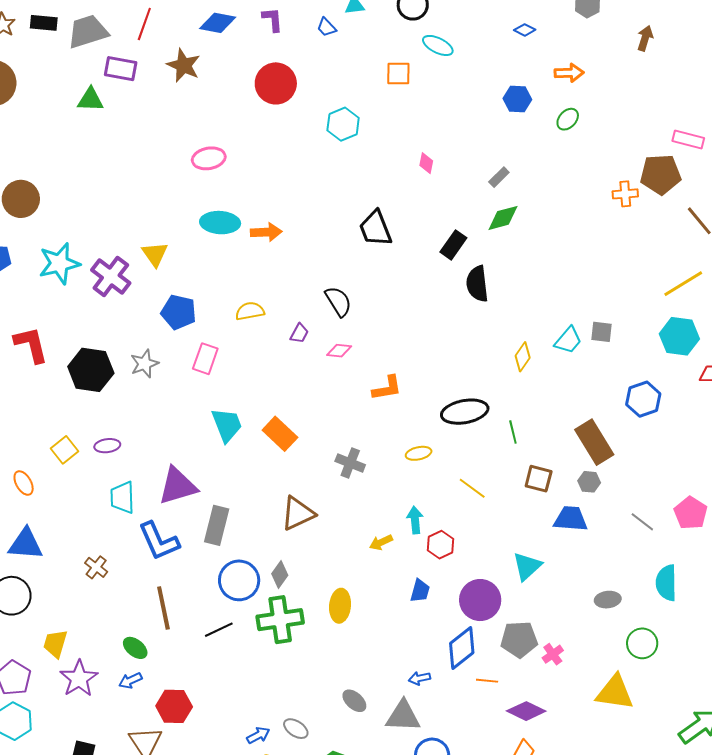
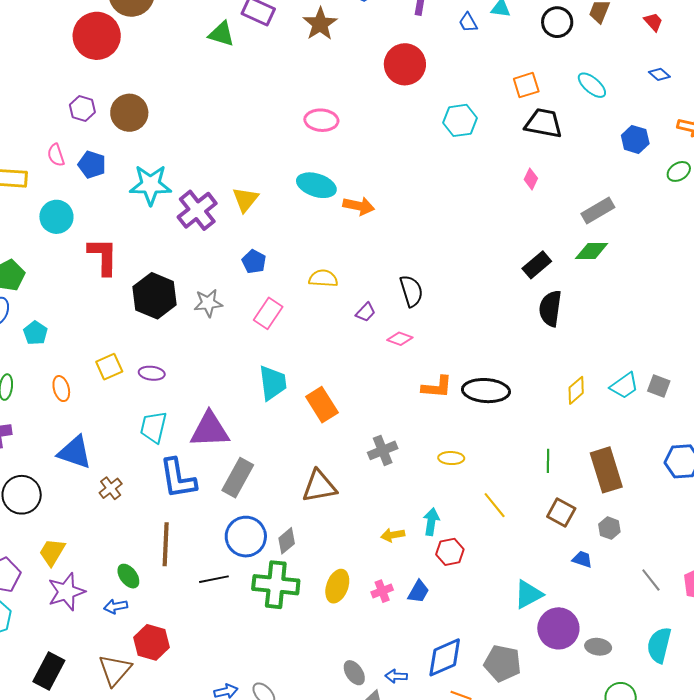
cyan ellipse: (438, 45) -> (592, 85), moved
orange square: (398, 73) -> (526, 85), turned -32
gray rectangle: (499, 177) -> (598, 211), size x1.5
black trapezoid: (375, 228) -> (544, 123), moved, turned 108
blue pentagon: (179, 312) -> (254, 262), size x0.7
black ellipse: (465, 412) -> (486, 391), moved
brown rectangle: (594, 442) -> (606, 470), moved
gray cross: (350, 463) -> (383, 450), turned 32
blue trapezoid: (571, 519) -> (582, 559), size x0.6
blue triangle: (26, 544) -> (75, 452), moved
purple circle: (480, 600) -> (558, 628), moved
pink cross: (553, 654) -> (382, 591), moved
gray ellipse: (354, 701) -> (354, 673), moved

